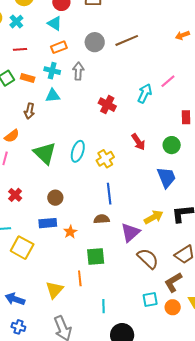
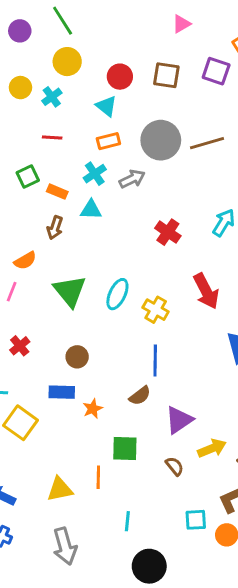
gray circle: (95, 42) -> (161, 140), size x1.4
cyan cross: (52, 71) -> (95, 174), turned 35
gray arrow: (78, 71) -> (132, 179), turned 54
orange rectangle: (28, 78) -> (57, 192), moved
red arrow: (138, 142) -> (206, 291), size x1.4
yellow cross: (105, 159) -> (156, 310), turned -36
yellow arrow: (154, 217) -> (212, 448), moved
brown semicircle: (102, 219) -> (140, 396), turned 140
brown semicircle: (148, 259) -> (175, 466), moved, size x0.6
yellow triangle: (54, 290) -> (60, 489), turned 30

